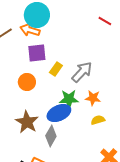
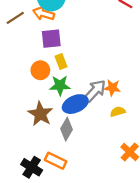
yellow rectangle: (56, 69) -> (61, 62), moved, turned -56
gray arrow: (82, 72) -> (95, 91), moved
green star: (69, 99) -> (60, 85), moved

